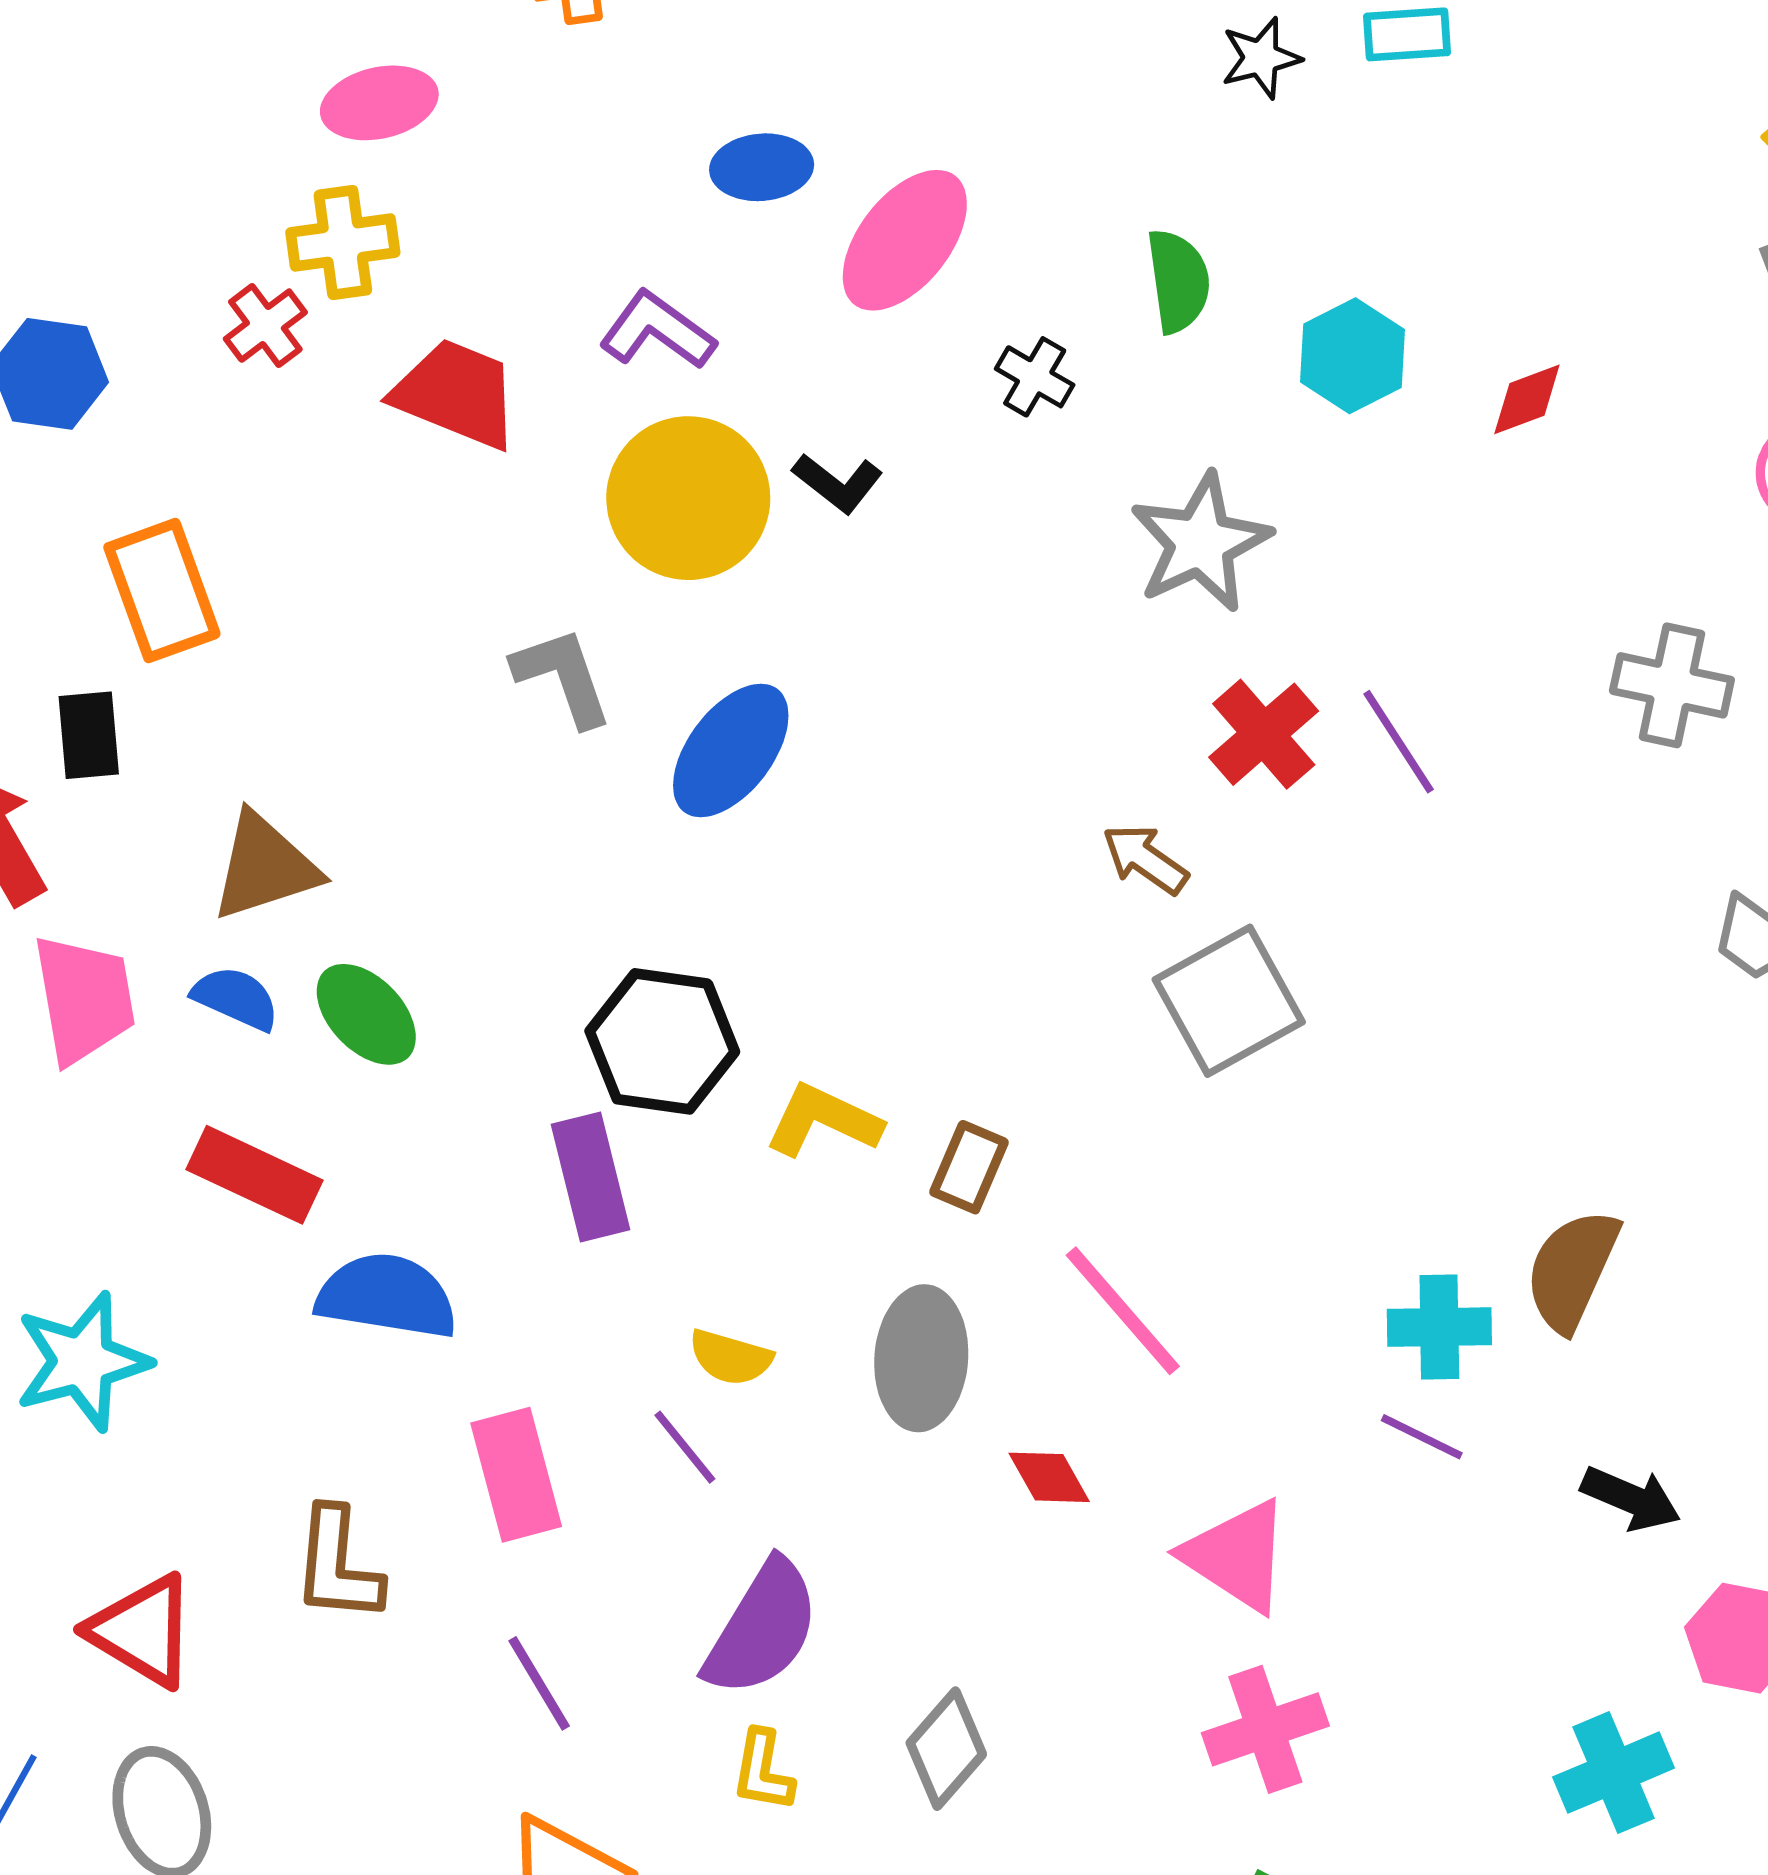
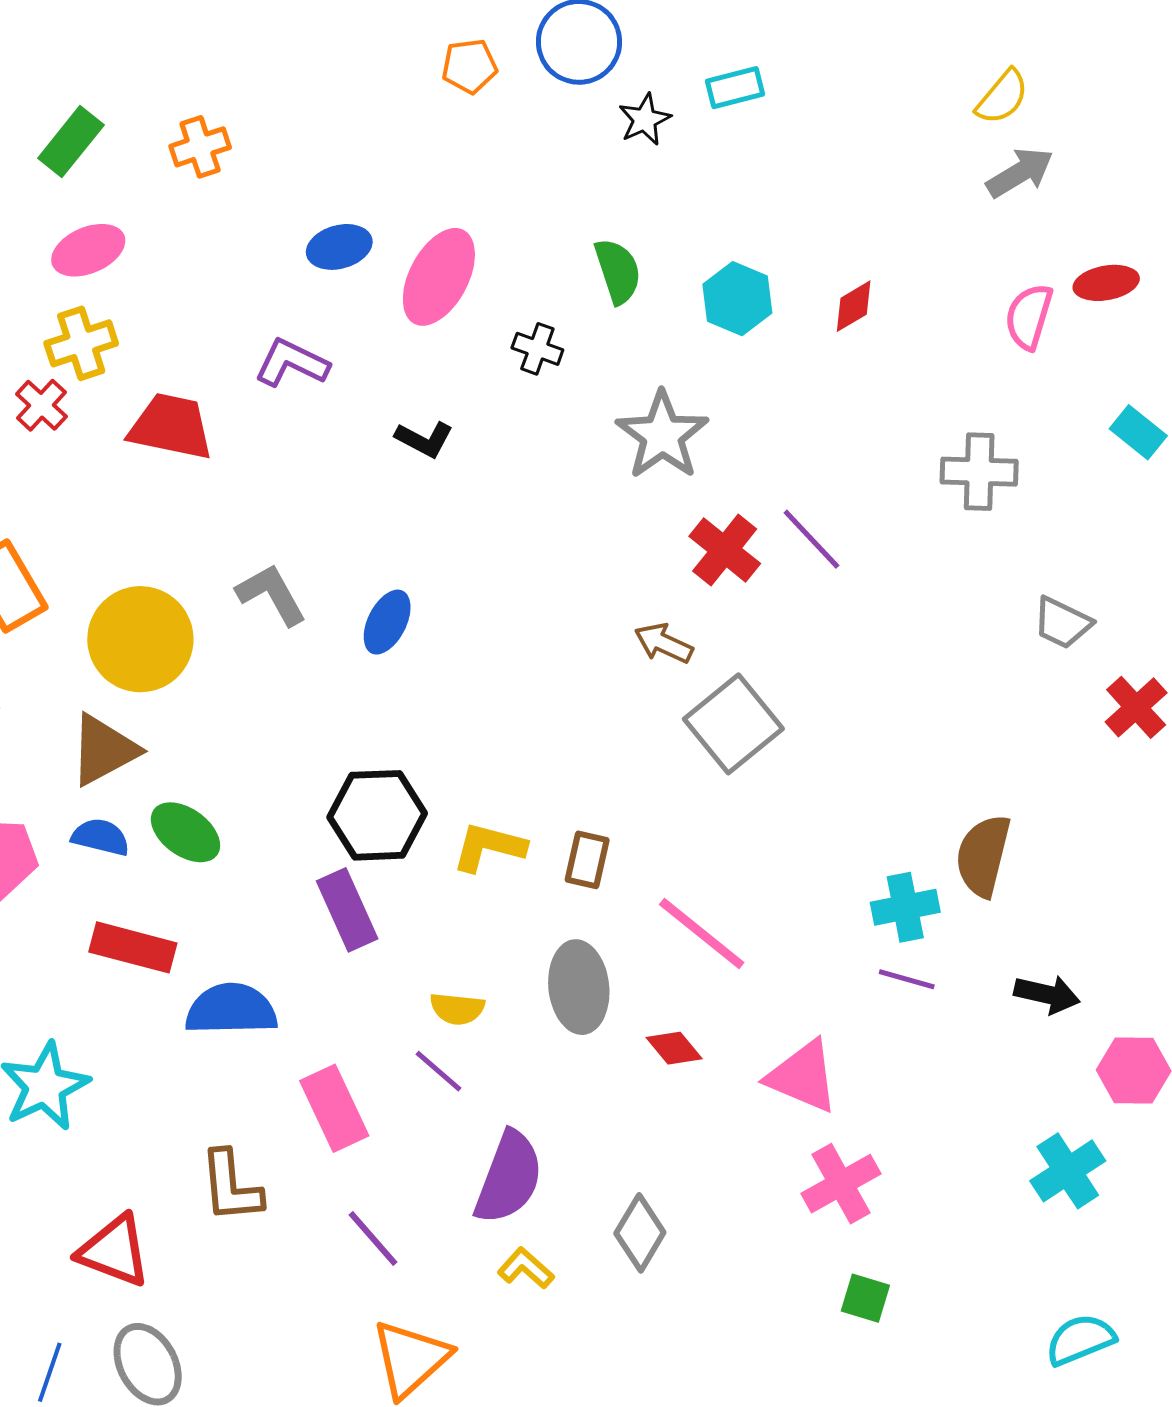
yellow circle: (688, 498) -> (140, 639), moved
blue ellipse: (731, 750) -> (387, 622), size x0.7
yellow L-shape: (763, 1771) -> (526, 1268), turned 132

